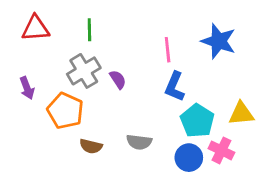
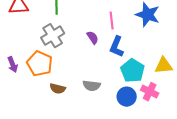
purple semicircle: (118, 79) -> (93, 38), moved
purple arrow: (27, 88) -> (13, 65), moved

